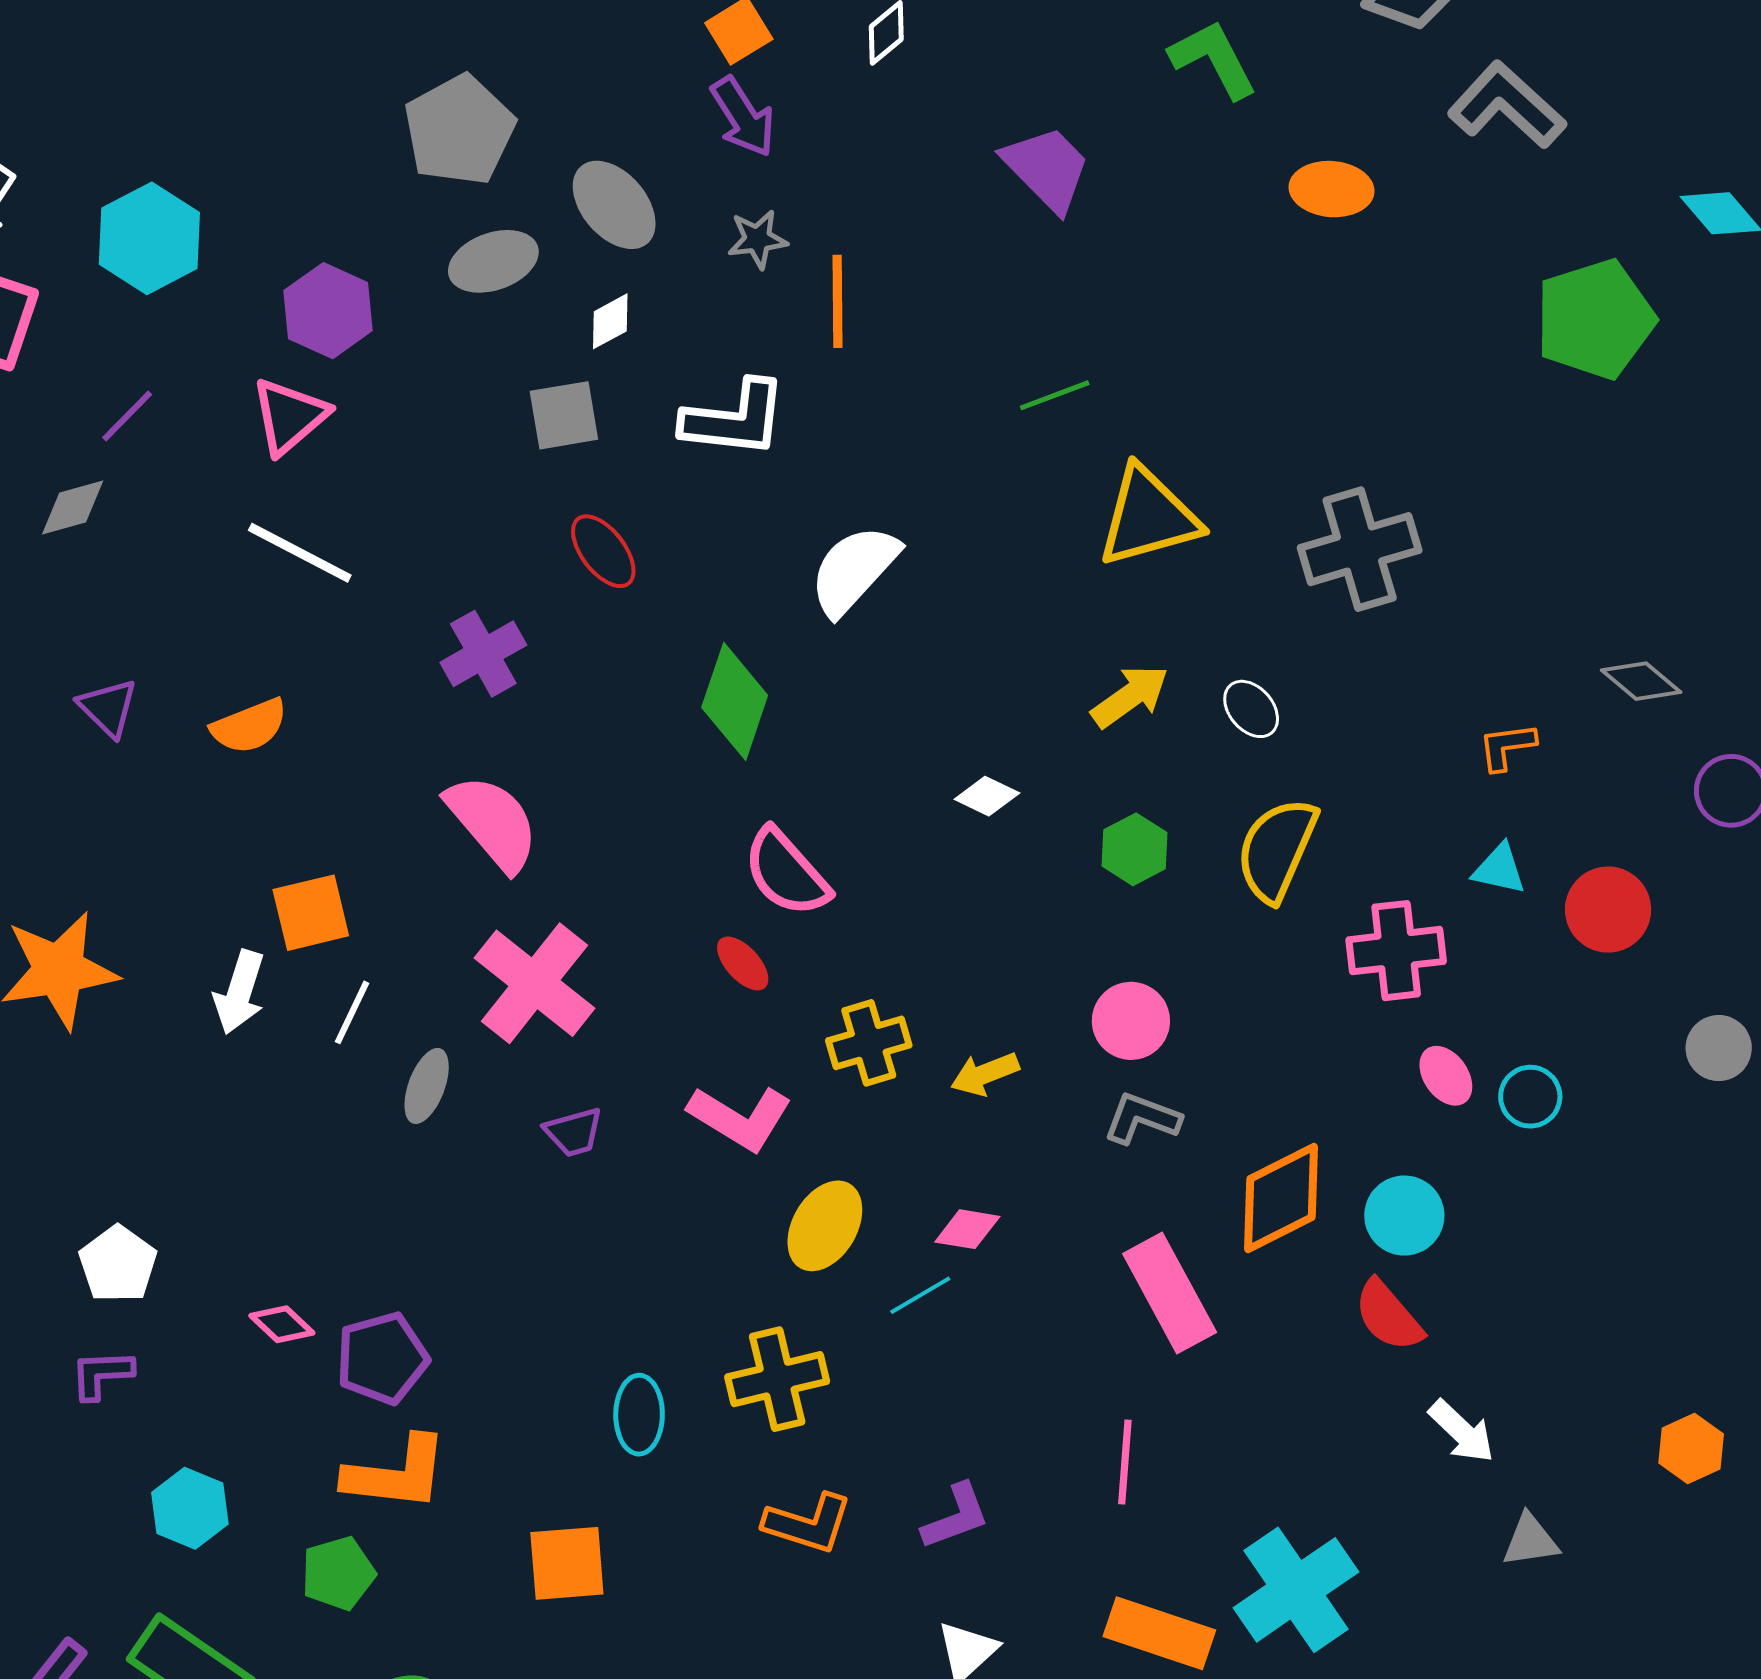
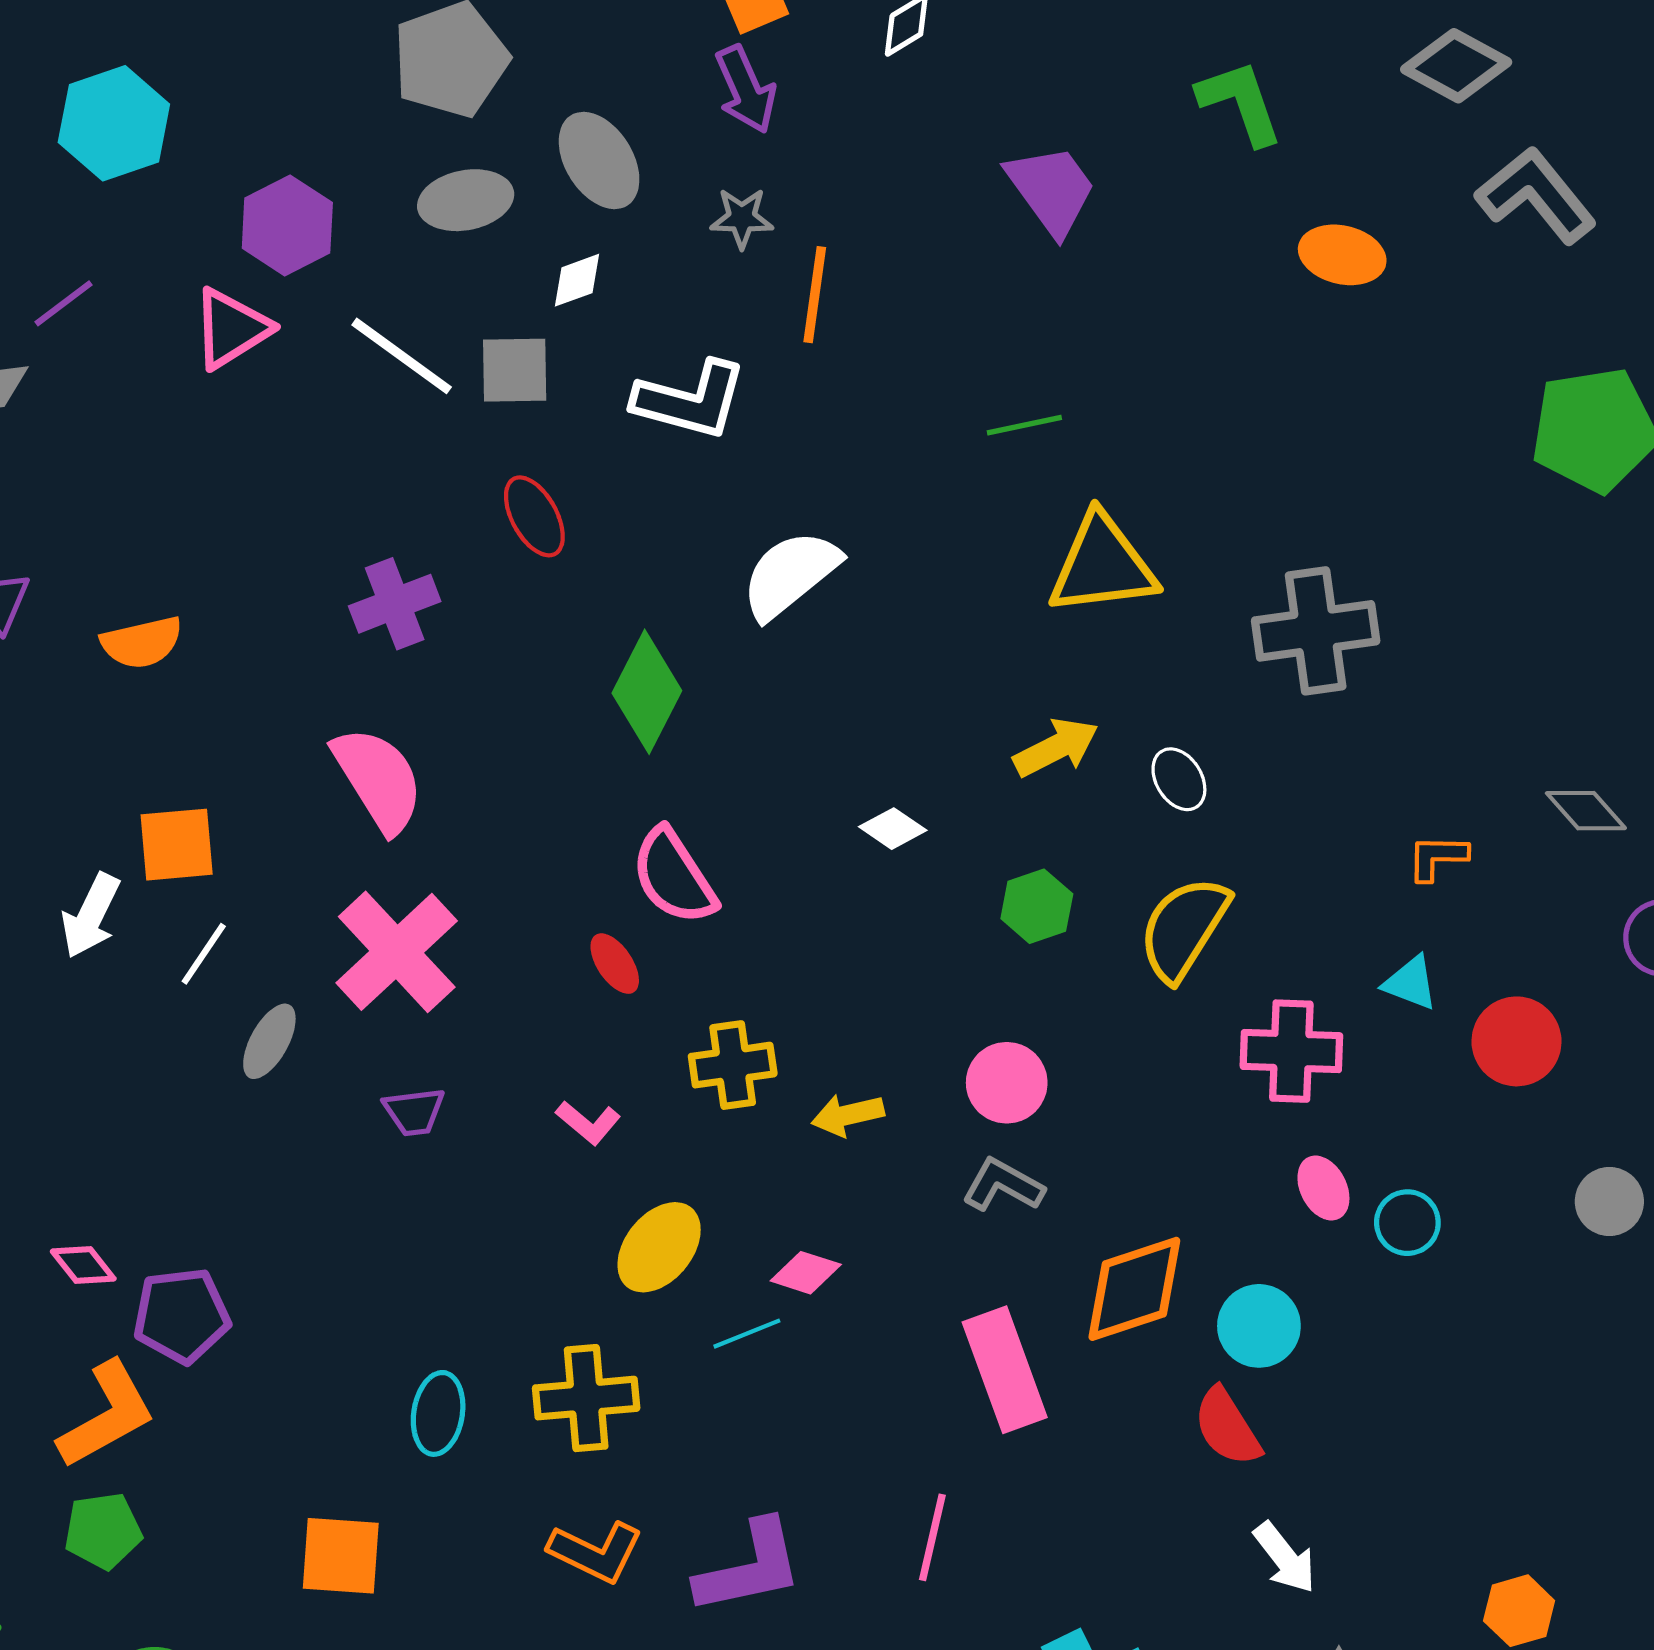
white line: (300, 553) -> (402, 356), moved
pink L-shape: (740, 1118) -> (588, 1123), size x0.6
orange L-shape: (396, 1474) -> (107, 1415), moved, turned -44
purple L-shape: (956, 1516) -> (749, 1567), size x1.5

